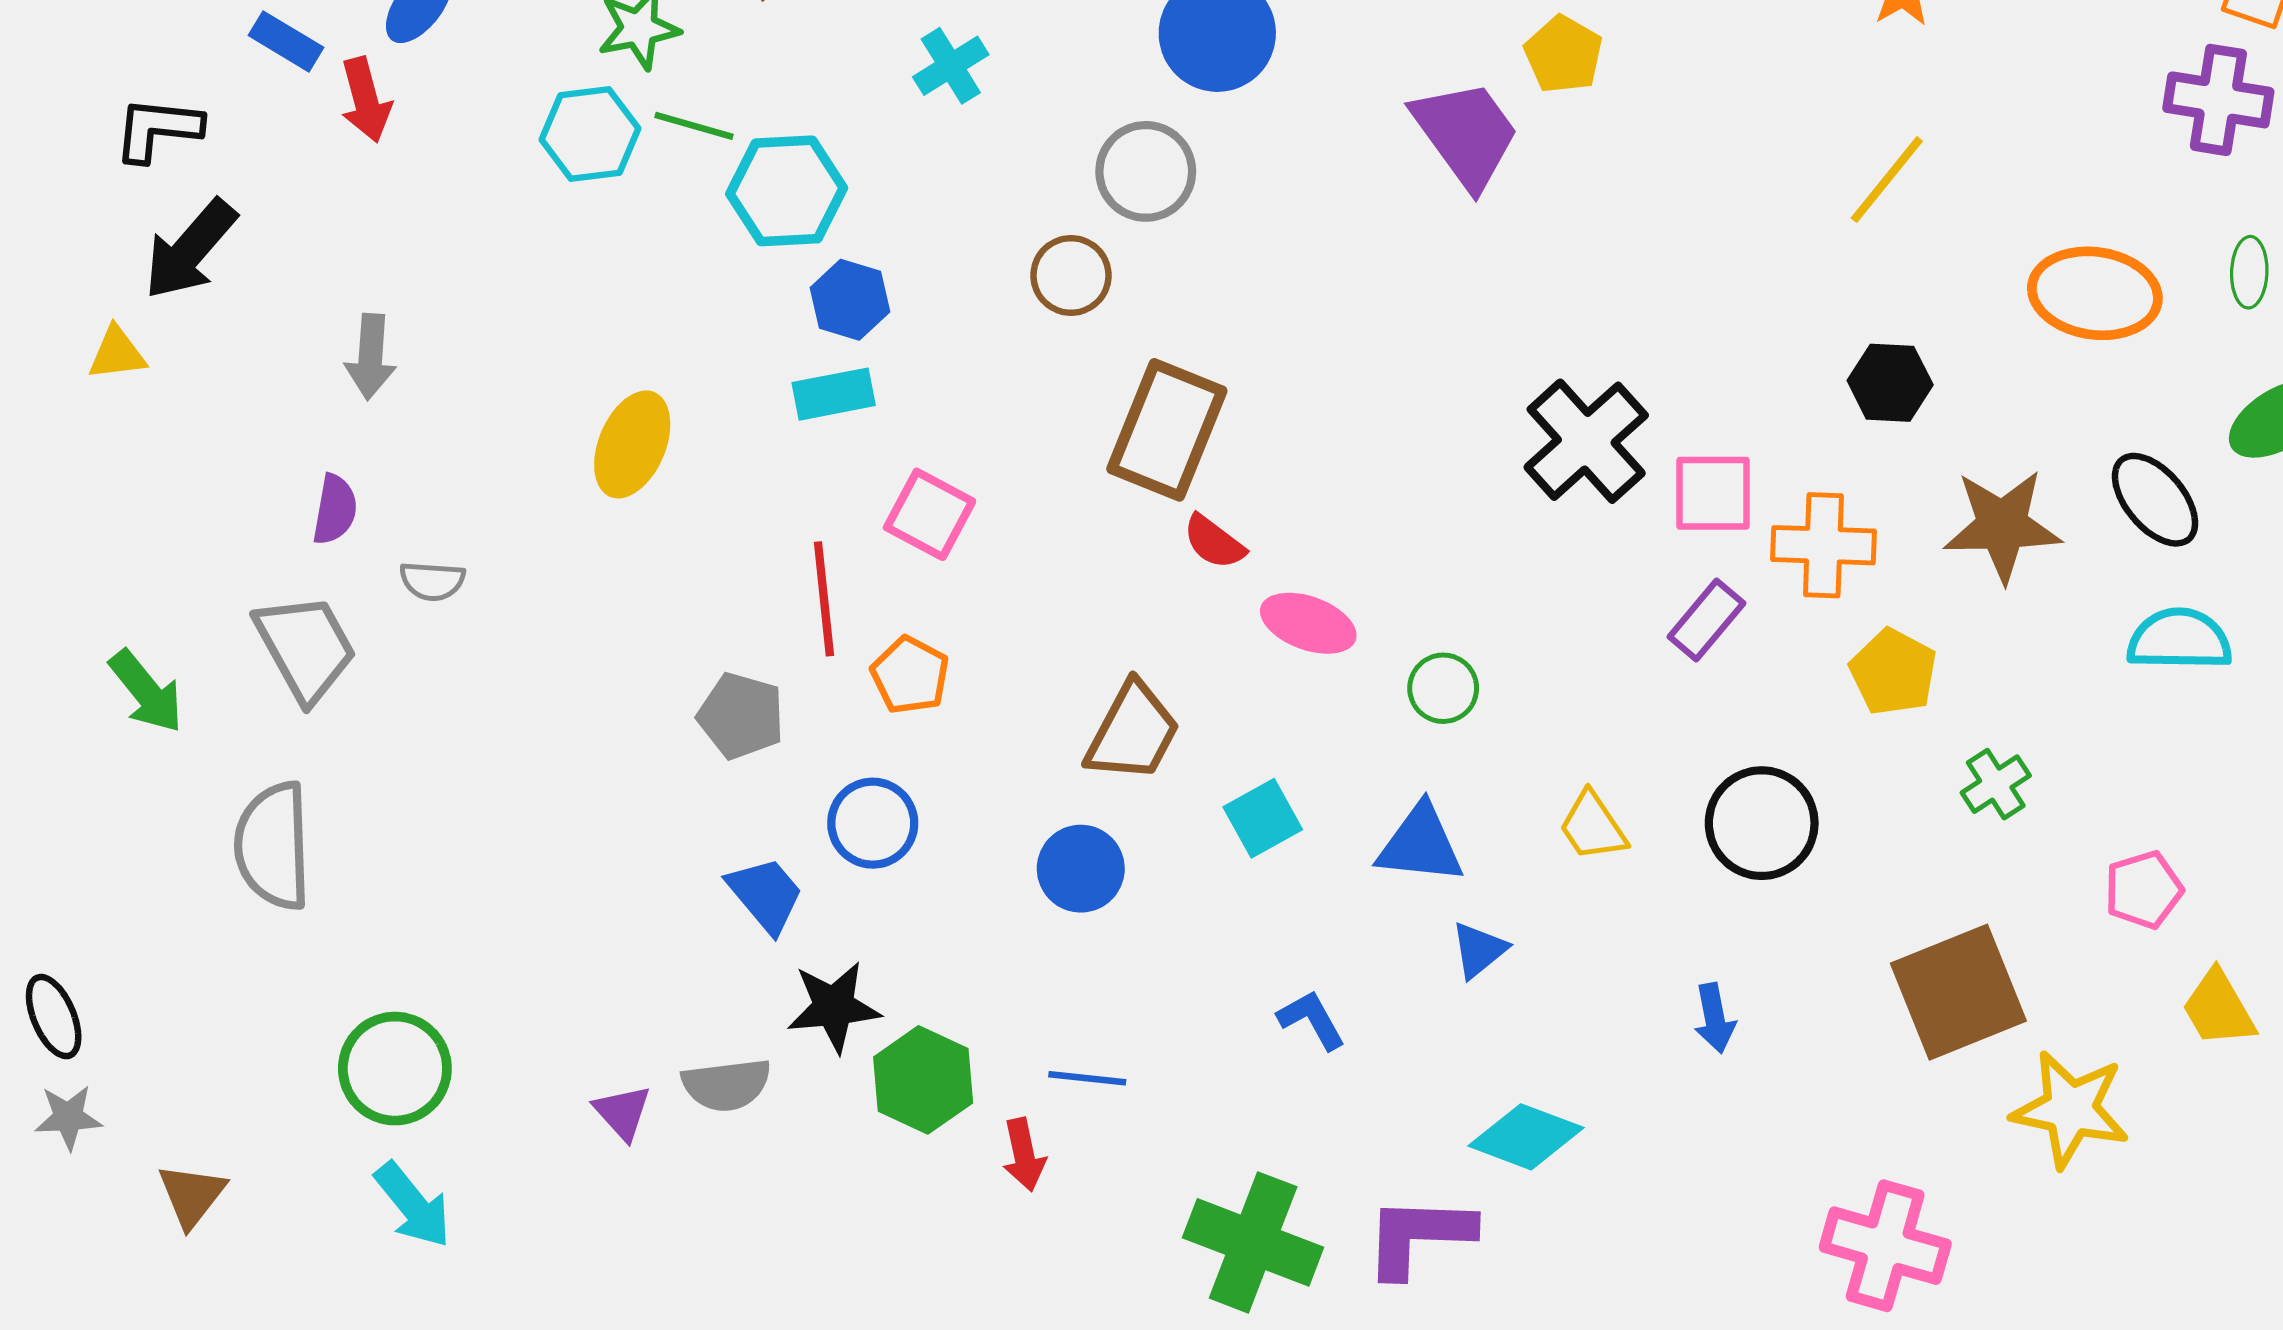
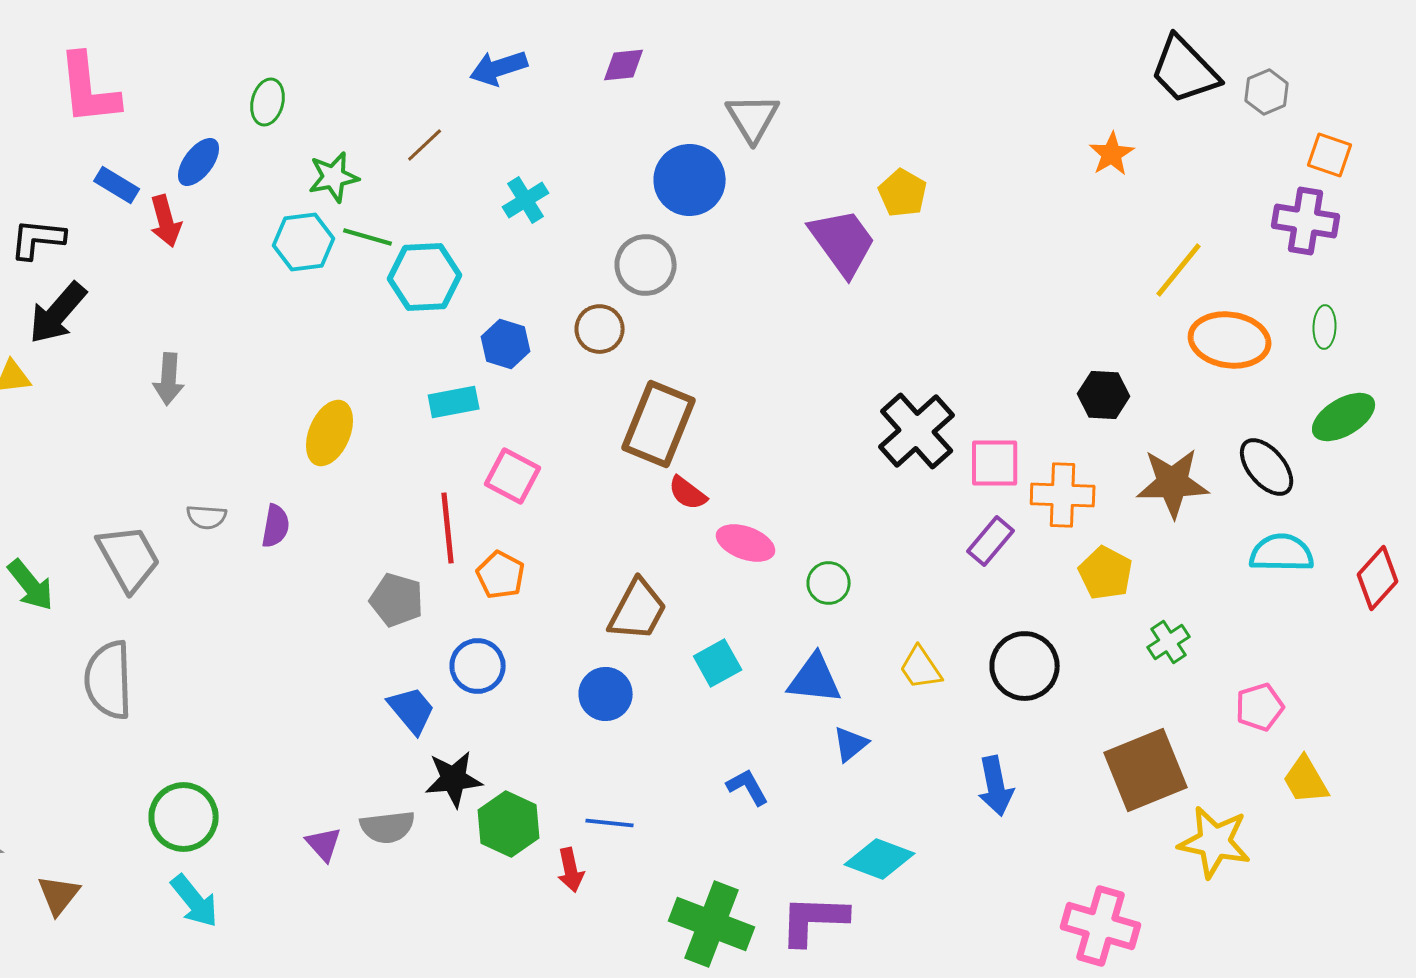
yellow line: (1887, 180) -> (1179, 270), moved
blue hexagon: (850, 300) -> (506, 344), moved
purple semicircle: (335, 509) -> (276, 526), moved
blue arrow: (1715, 1018) -> (996, 786), size x1.4

